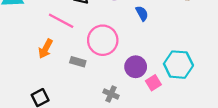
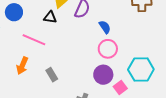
pink circle: (103, 40) -> (108, 49), moved, size x0.7
gray rectangle: (78, 62) -> (52, 75), turned 48

